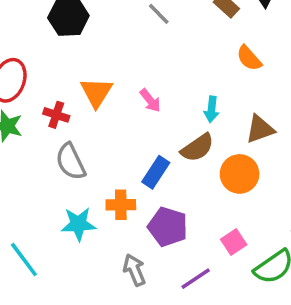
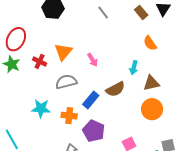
cyan arrow: (212, 109) -> (134, 68), moved
gray semicircle: (71, 162) -> (66, 82), moved, turned 95
orange circle: (240, 174) -> (152, 109), moved
cyan star: (78, 224) -> (41, 108), moved

